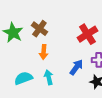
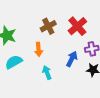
brown cross: (39, 29) -> (48, 26), moved, turned 35
cyan semicircle: (23, 78) -> (14, 62), moved

